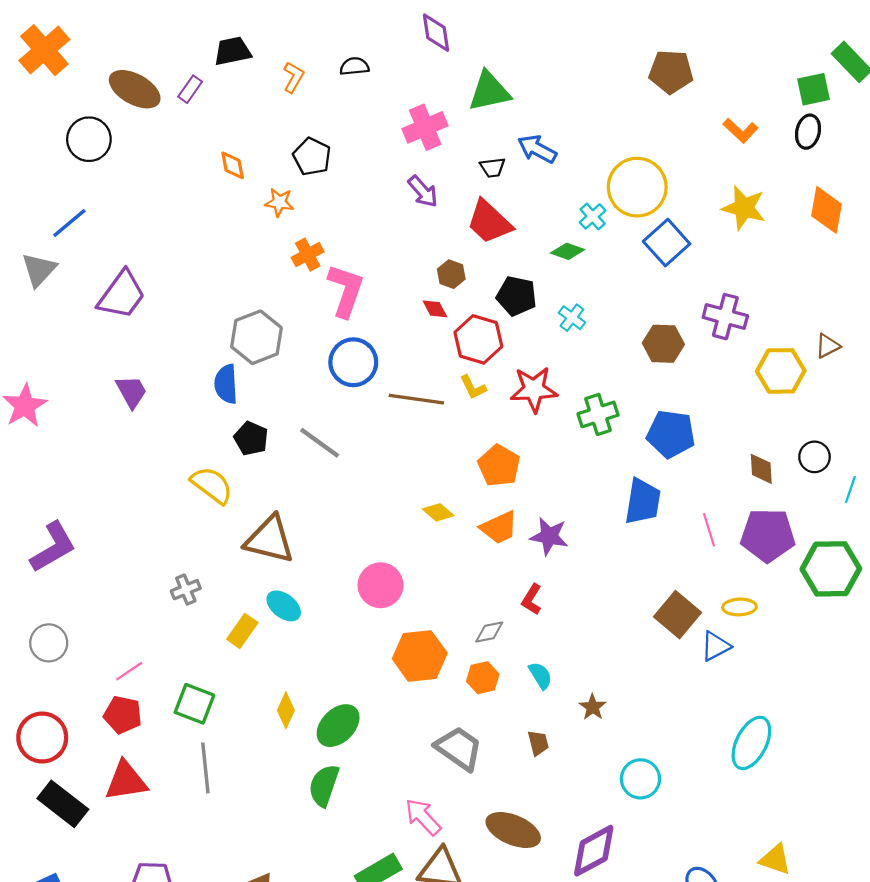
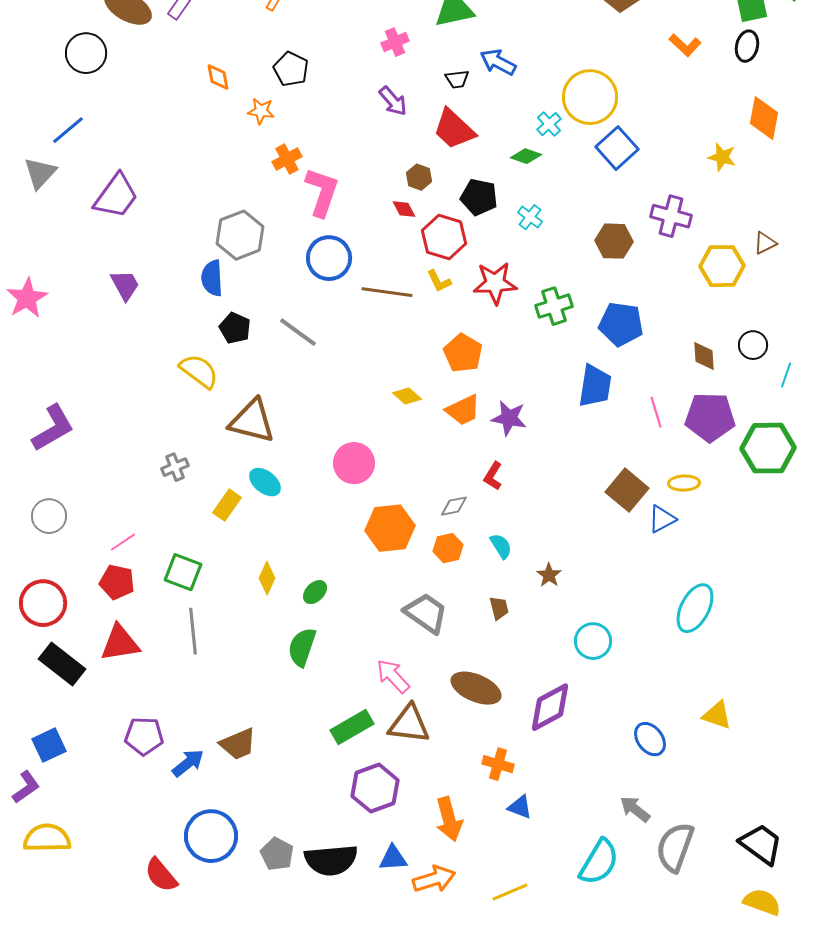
pink cross: (425, 127) -> (395, 42), size x0.7
yellow star: (744, 208) -> (722, 157), moved, size x0.7
green ellipse: (338, 726) -> (315, 592), size x0.6

